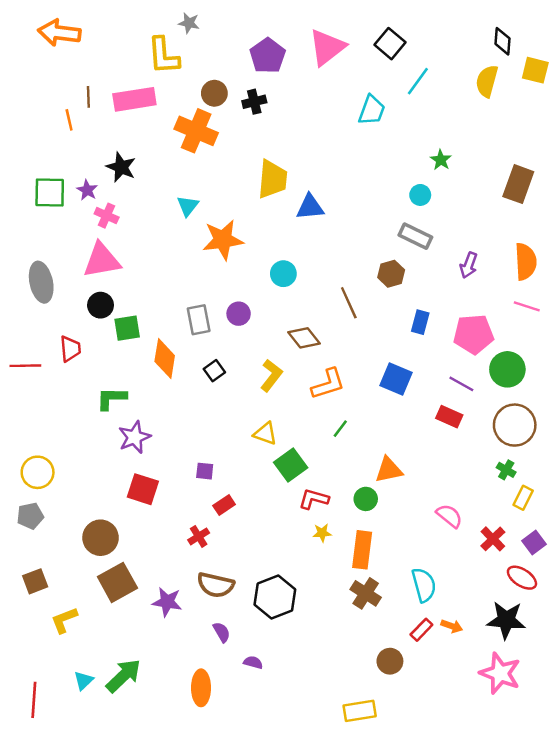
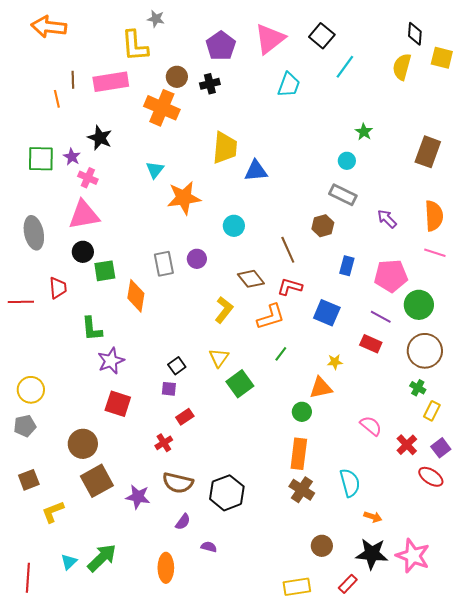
cyan trapezoid: (372, 110) -> (289, 85), moved
purple arrow: (469, 265) -> (387, 219), turned 115
black square: (214, 371) -> (177, 366), moved
green L-shape: (111, 398) -> (92, 329), turned -96
yellow triangle: (265, 434) -> (219, 358), turned 45
red L-shape: (314, 499) -> (290, 287), moved
yellow star: (322, 533) -> (335, 362), moved
black star: (506, 620) -> (372, 554), moved
red rectangle: (421, 630) -> (348, 584), moved
purple semicircle: (222, 632) -> (183, 522), turned 66

